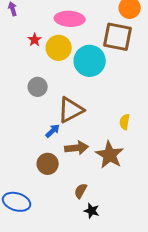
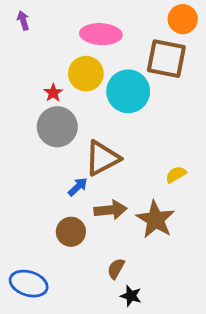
red star: (35, 40) -> (53, 93), moved
gray circle: (38, 87) -> (57, 127), size x1.5
yellow semicircle: (125, 122) -> (176, 175), turned 49

